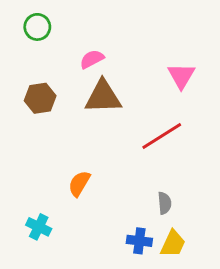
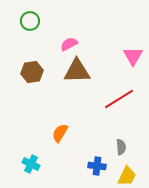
blue cross: (139, 241) -> (97, 166), moved

